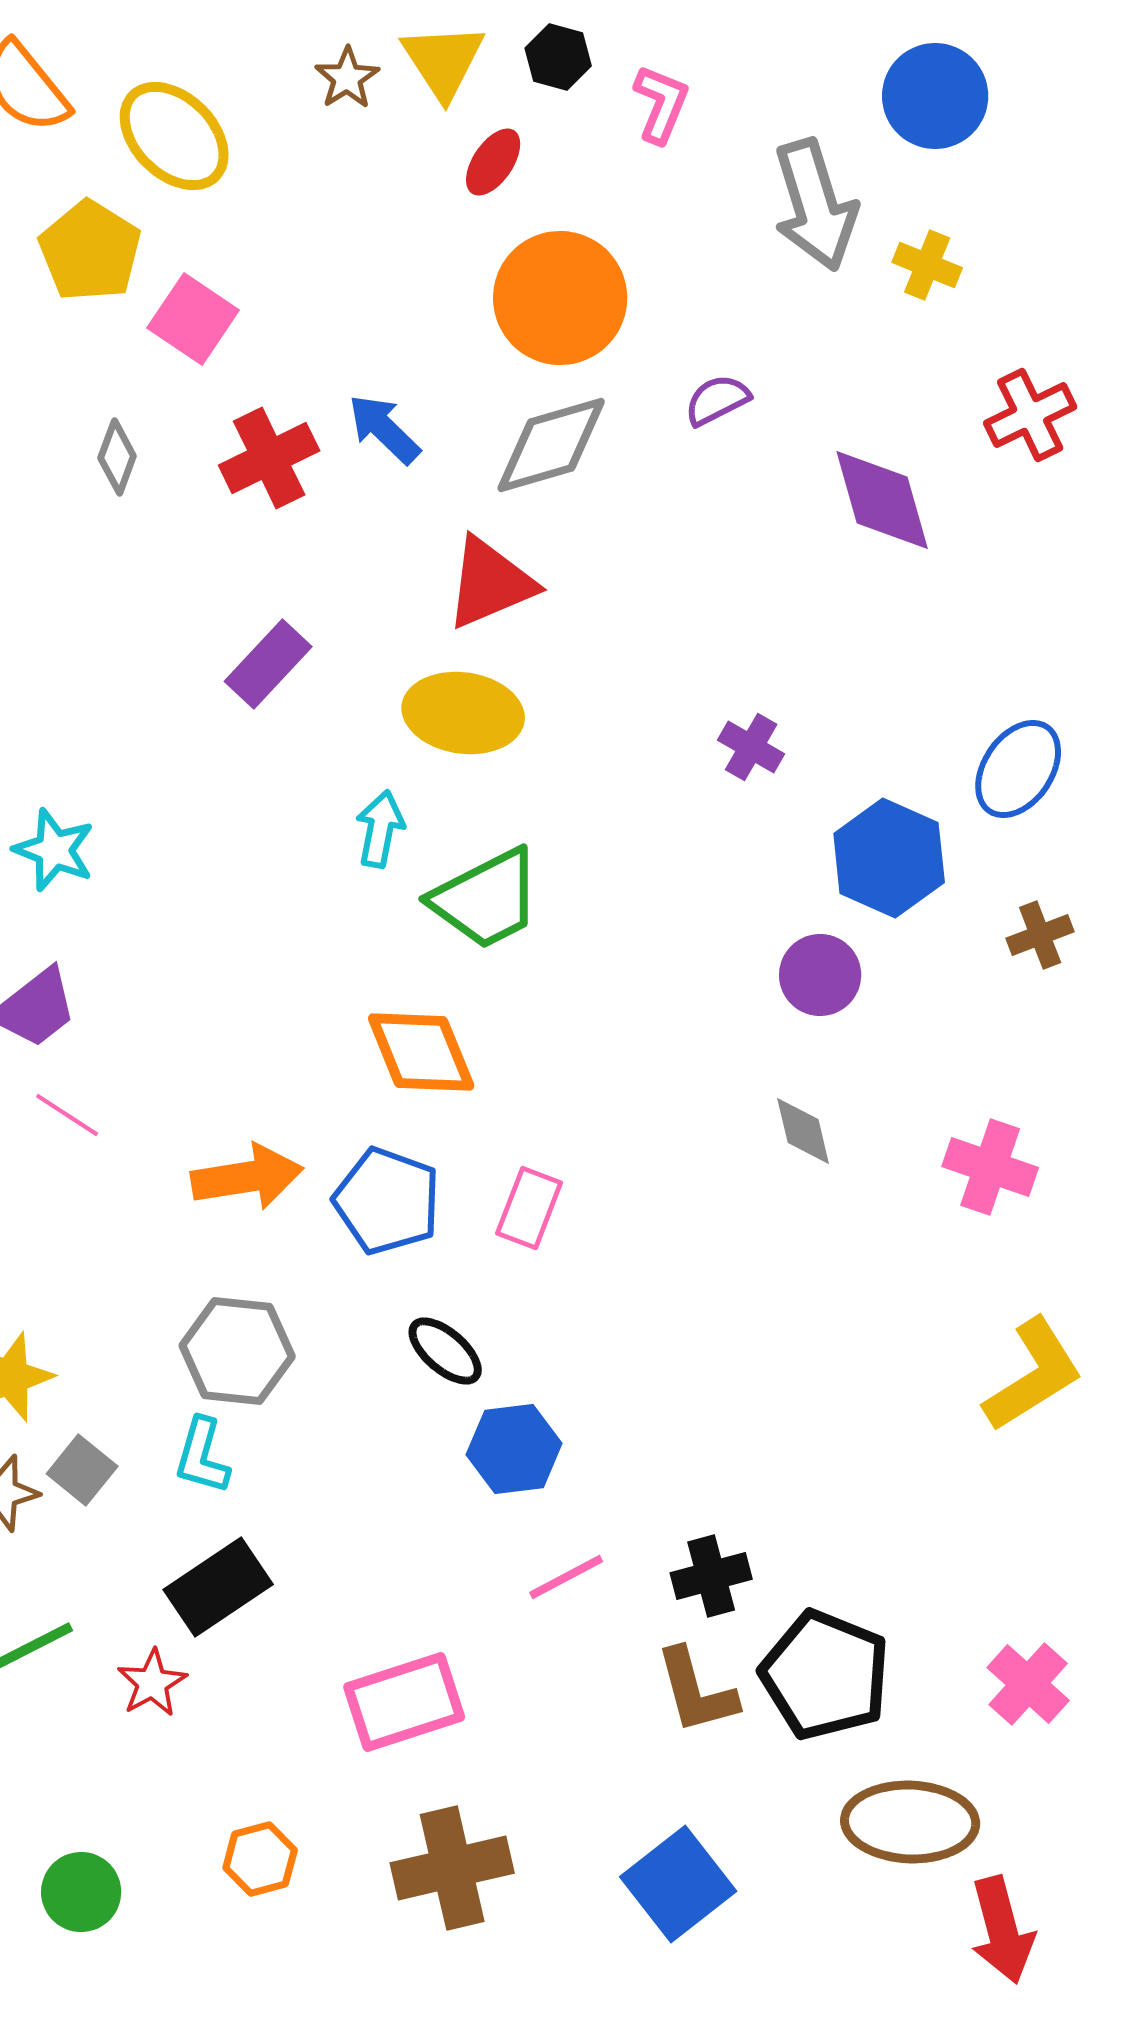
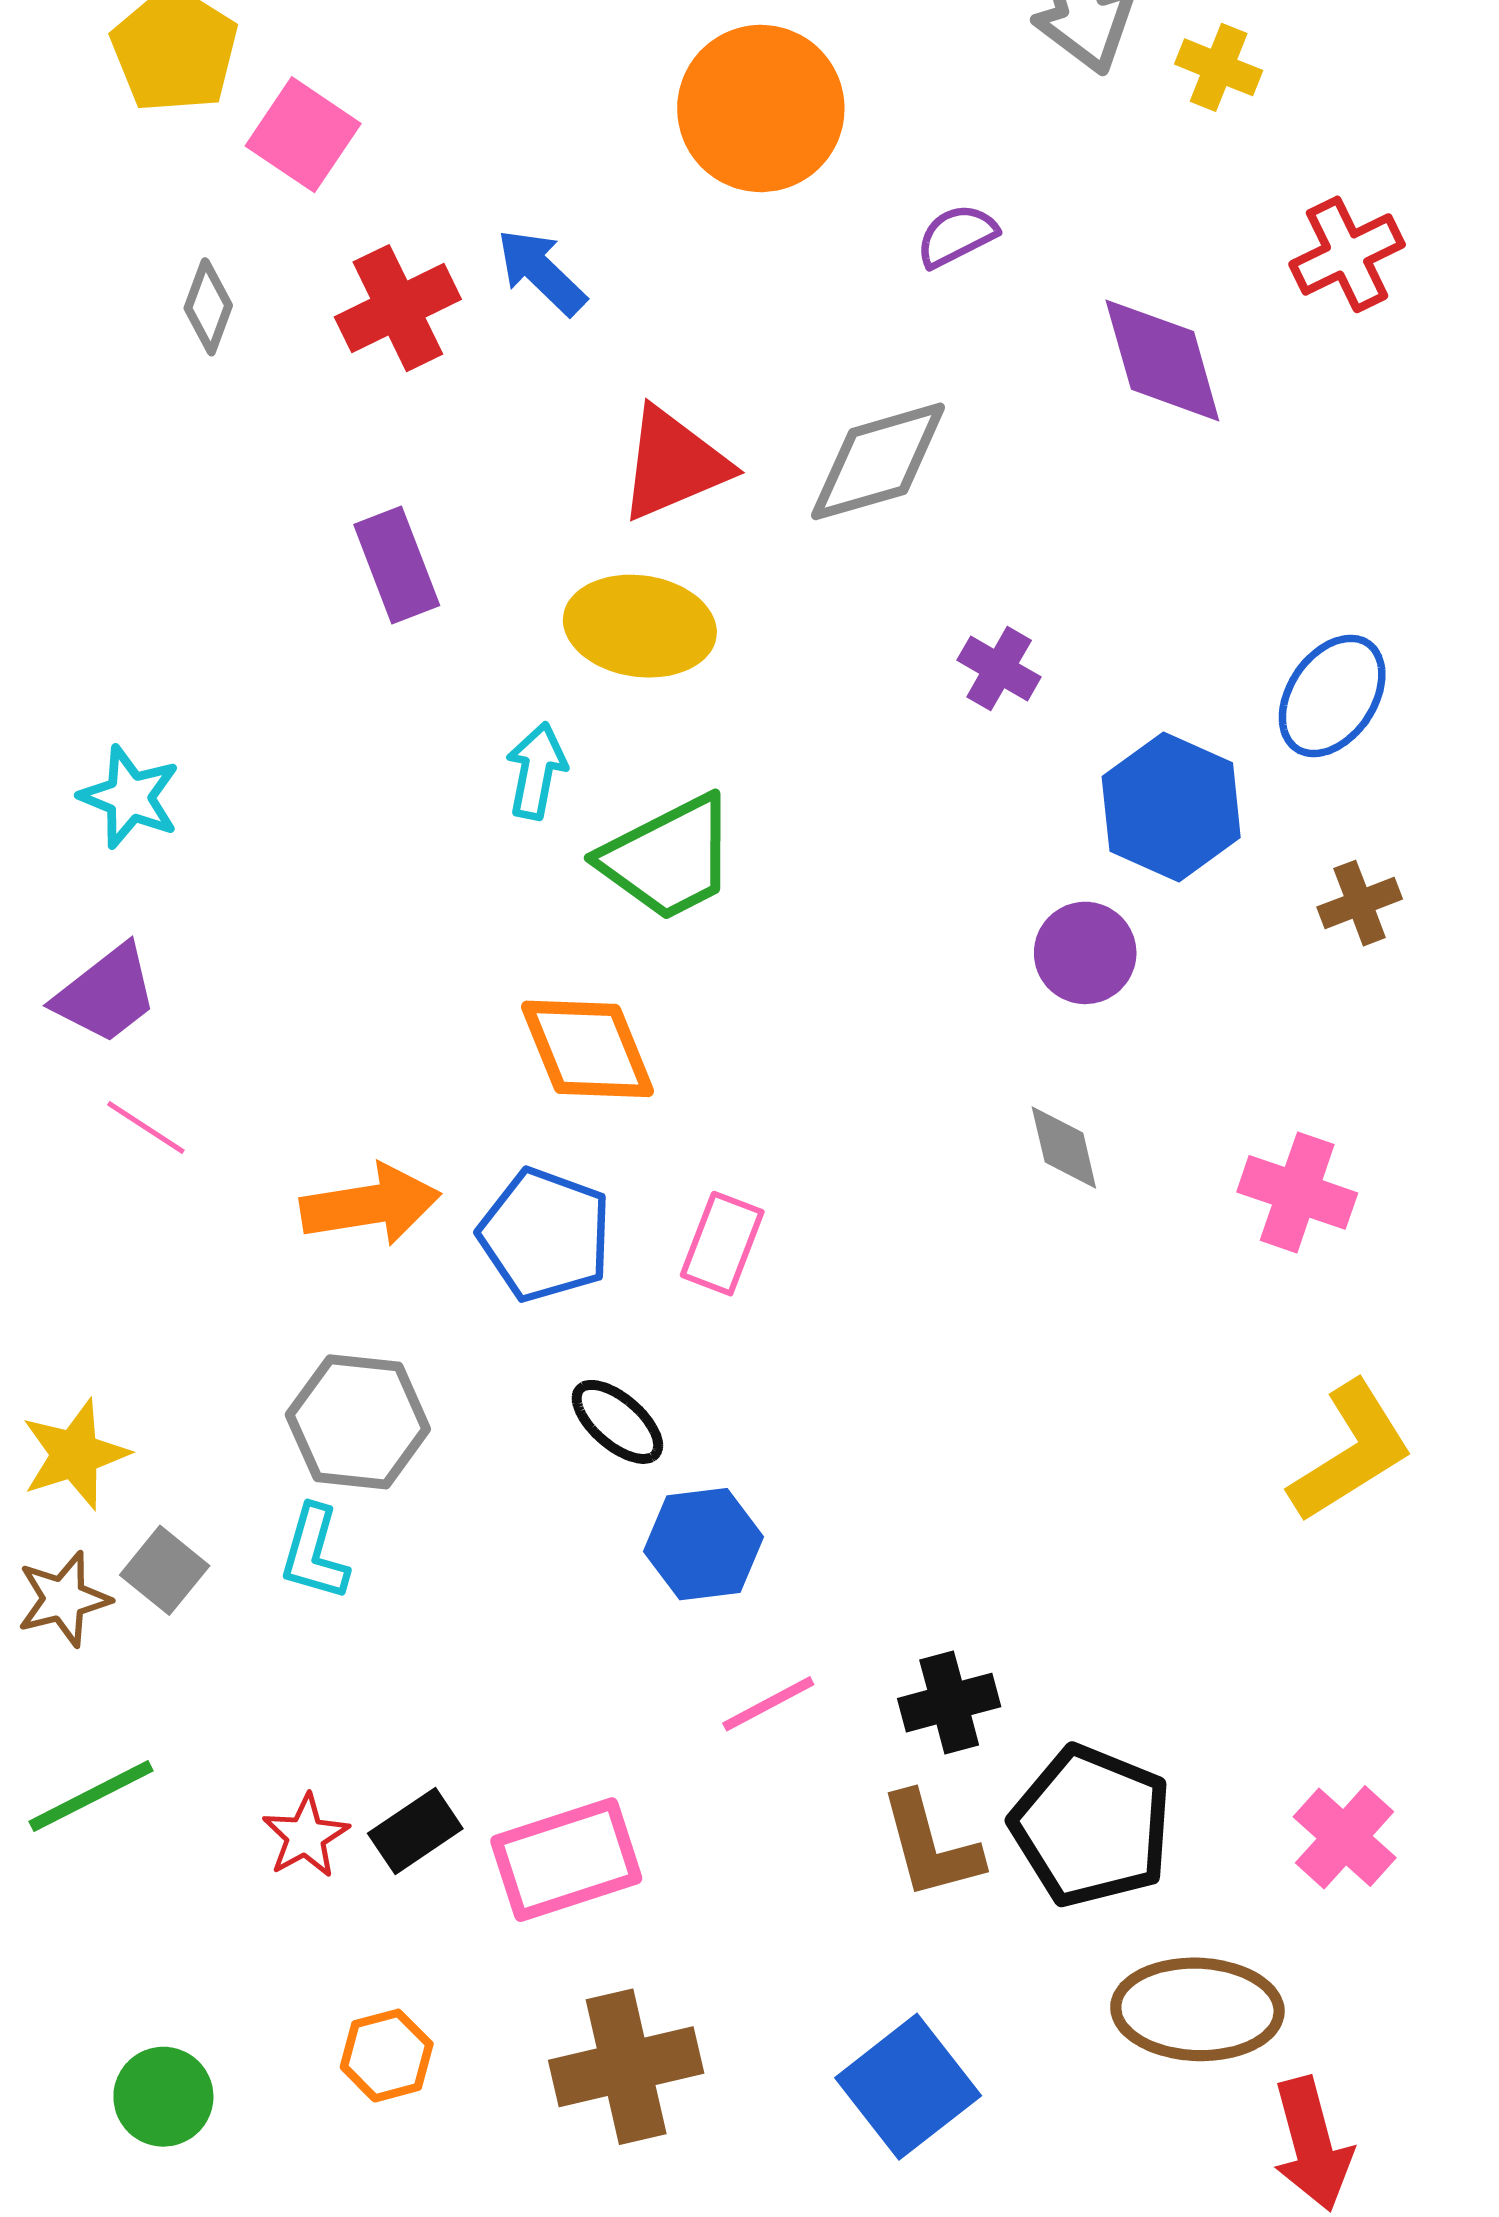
gray diamond: (551, 445) -> (878, 461), moved
purple rectangle: (268, 664) -> (397, 565), turned -64
black rectangle: (218, 1587) -> (415, 1831), moved, size x0.7
red star: (152, 1683) -> (306, 1836), moved

